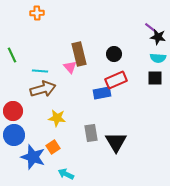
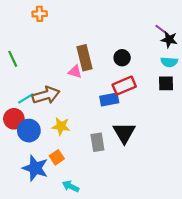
pink triangle: (70, 67) -> (75, 72), turned -32
cyan line: (40, 71) -> (26, 98), moved, turned -35
blue circle: (14, 135) -> (29, 131), moved
black triangle: (116, 142) -> (124, 133), moved

